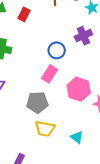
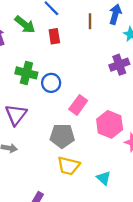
red rectangle: (24, 14) -> (54, 36), turned -40
blue circle: (57, 50) -> (51, 83), moved

